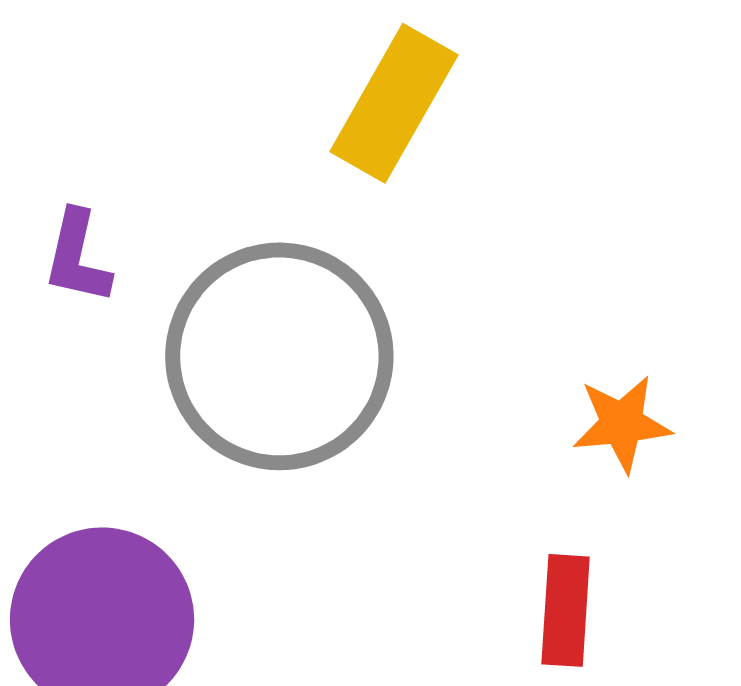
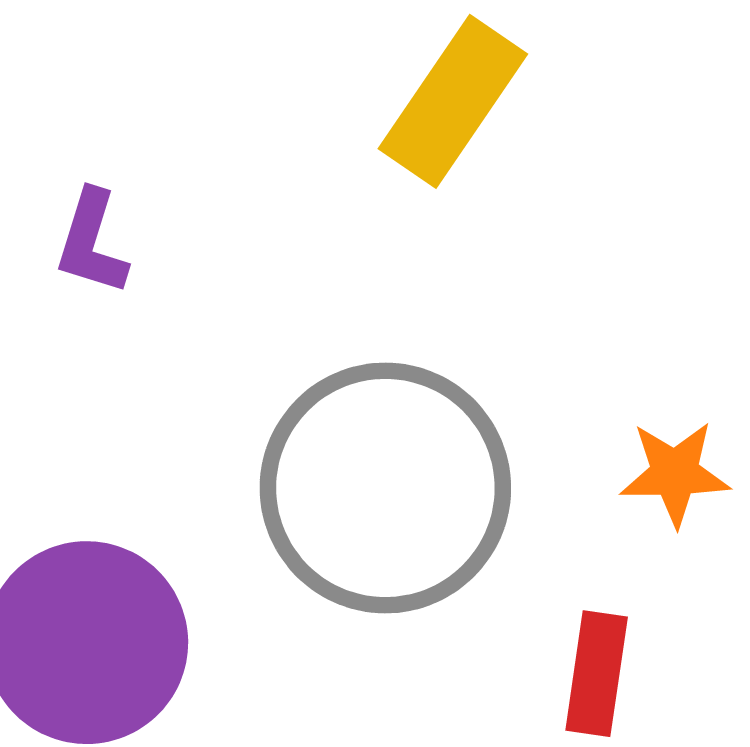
gray circle: (279, 356) -> (385, 488), moved

